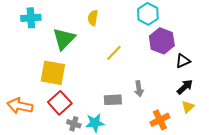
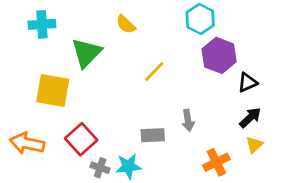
yellow semicircle: (93, 18) -> (126, 24), turned -56
yellow square: (53, 73) -> (53, 91), moved

